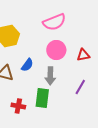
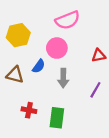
pink circle: (56, 50) -> (57, 48), moved
green rectangle: (42, 98) -> (57, 118), moved

